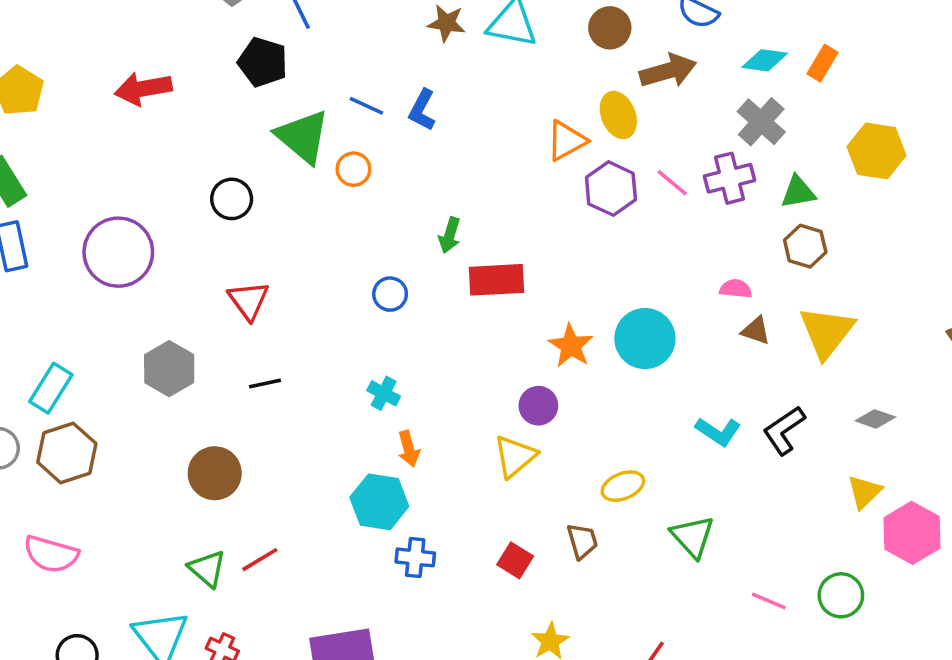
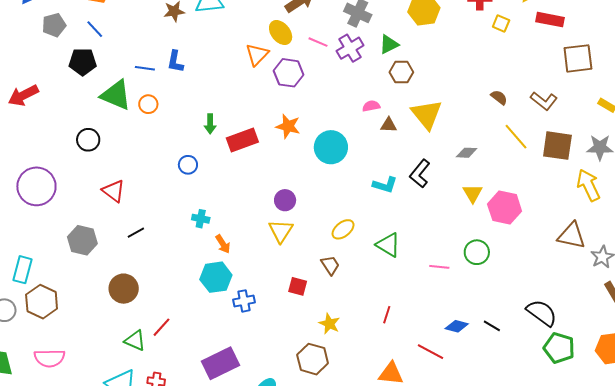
pink line: (672, 183) -> (318, 42), moved
orange star: (571, 346) -> (288, 126), moved

